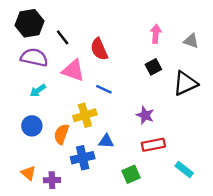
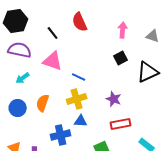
black line: (63, 37) -> (53, 33), moved
red semicircle: (99, 49) -> (80, 22), moved
yellow cross: (85, 115) -> (77, 99), moved
orange semicircle: (61, 134) -> (43, 103), moved

